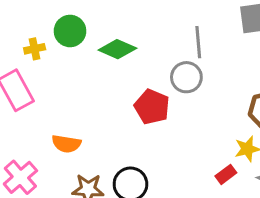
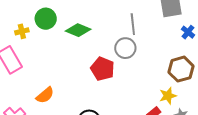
orange semicircle: (66, 144) -> (45, 95), turned -48

